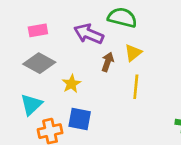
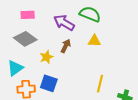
yellow triangle: (133, 53) -> (94, 41), turned 32
brown arrow: (108, 62) -> (66, 46), moved
yellow line: (136, 87) -> (100, 84), moved

